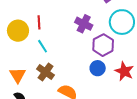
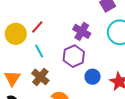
red line: (39, 22) -> (37, 27), turned 40
purple hexagon: (103, 45) -> (74, 56), moved

